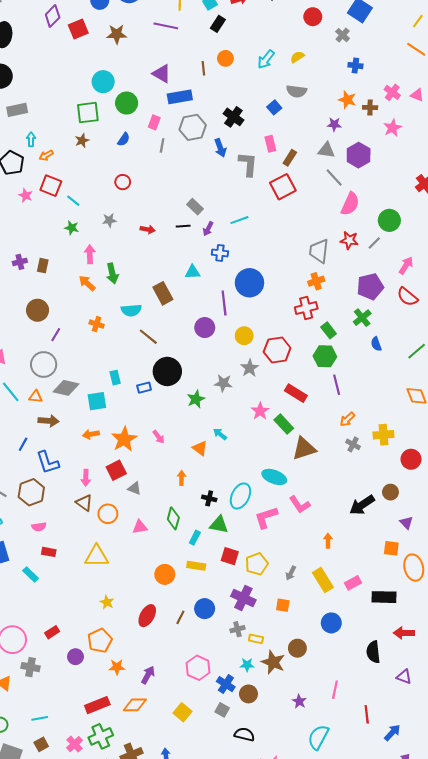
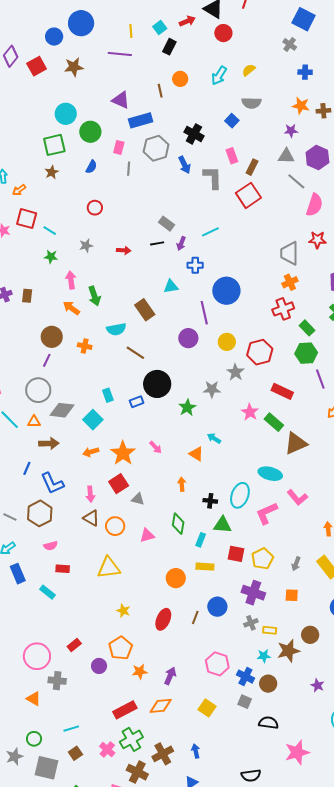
red circle: (313, 17) -> (223, 33), moved
brown circle: (38, 310) -> (52, 337), moved
cyan square: (97, 401) -> (93, 420), turned -30
brown star: (273, 662) -> (288, 651), turned -30

